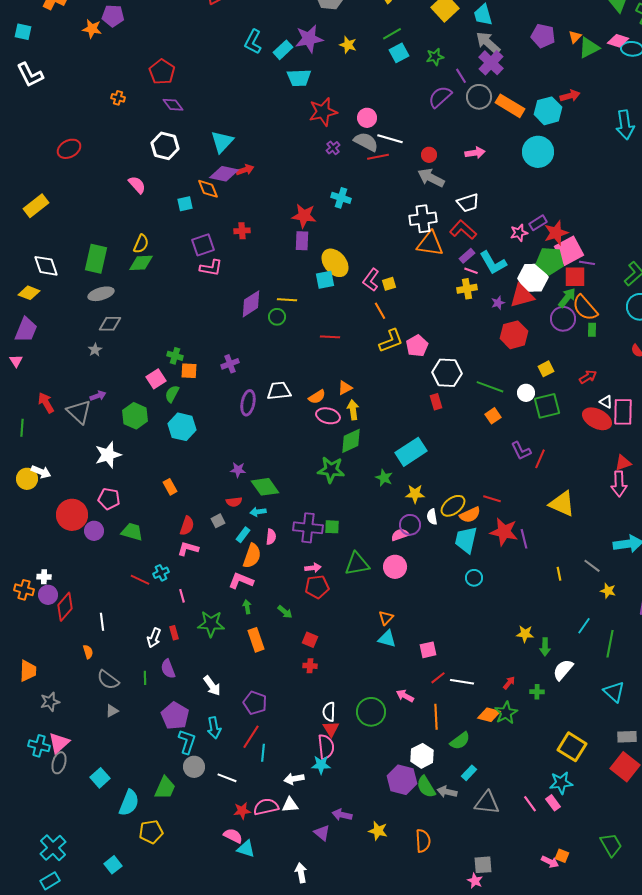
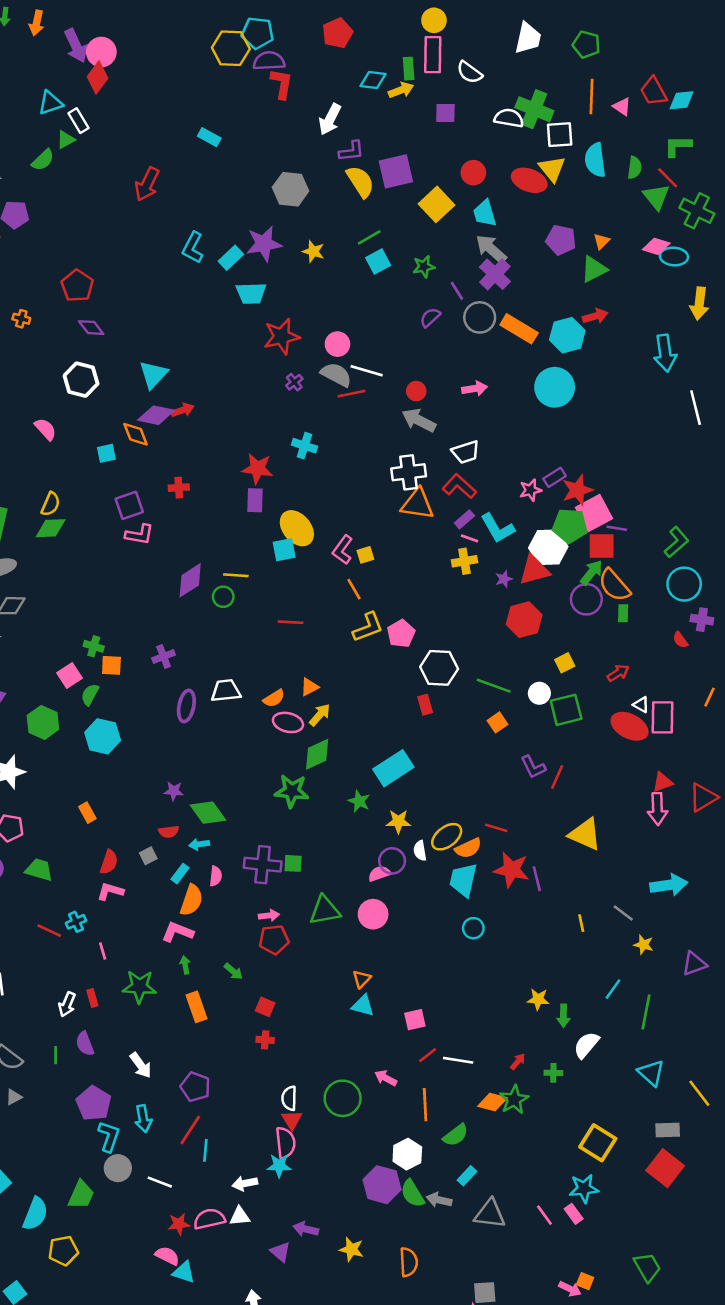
green triangle: (589, 48) -> (594, 269), moved
purple semicircle: (440, 97) -> (430, 317), size x0.7
yellow arrow: (353, 410) -> (320, 715), turned 48

